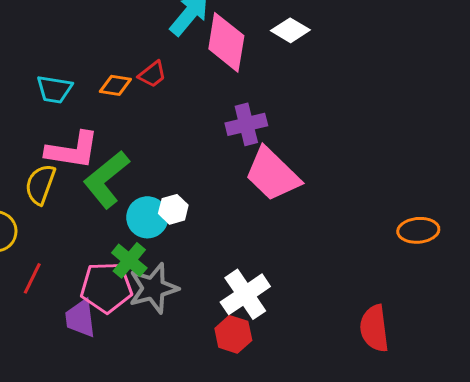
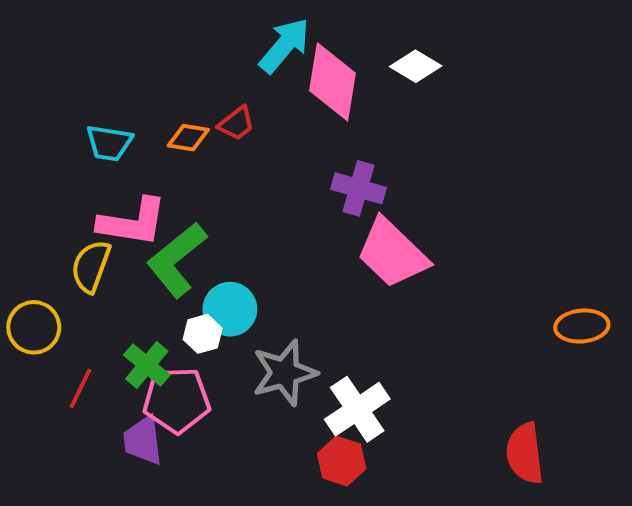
purple cross: (246, 124) -> (359, 188), turned 30
white hexagon: (173, 209) -> (203, 334), moved
green cross: (129, 260) -> (147, 365), moved
gray star: (153, 288) -> (284, 373), moved

